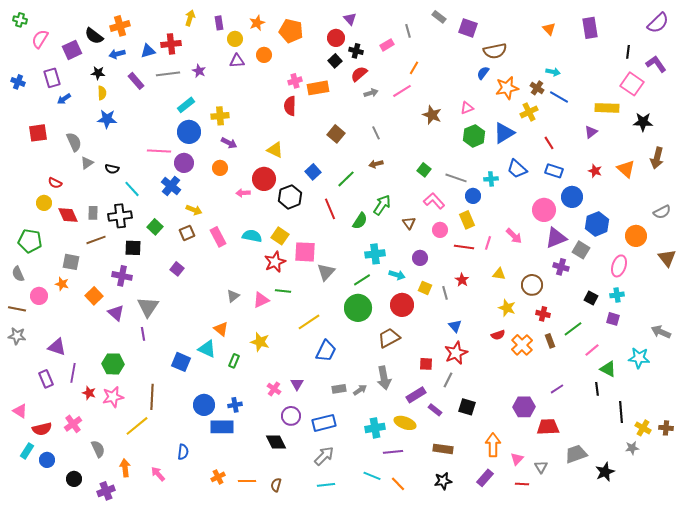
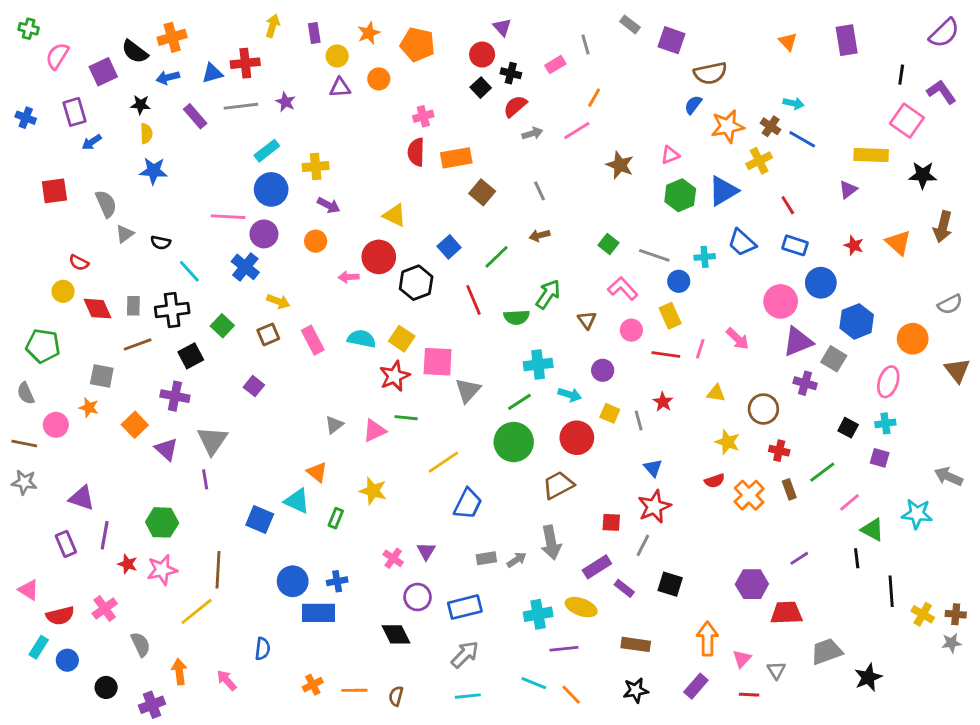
orange rectangle: (318, 88) -> (456, 158), moved
green semicircle: (360, 221) -> (517, 317), turned 54
black square: (133, 248) -> (191, 356), turned -30
gray star: (632, 448) -> (951, 643), moved

